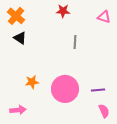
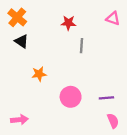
red star: (63, 11) -> (68, 23), moved
orange star: (32, 82) -> (39, 74), moved
pink circle: (65, 89) -> (71, 97), size x0.7

